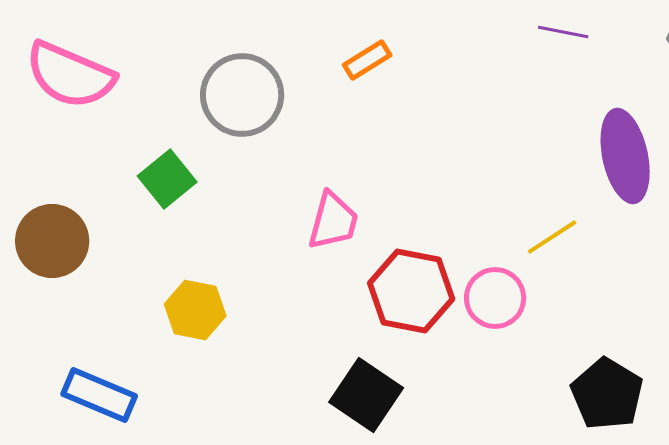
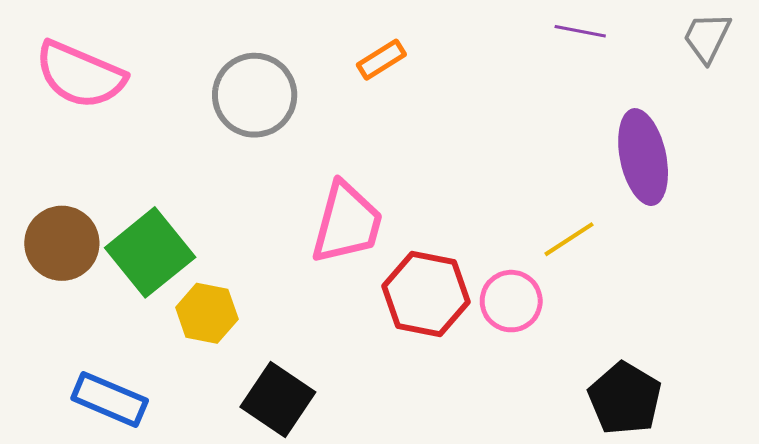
green square: (167, 179) -> (150, 252), moved, size x1.5
pink trapezoid: (333, 221) -> (347, 223), size x1.4
black square: (366, 395) -> (278, 399), moved

